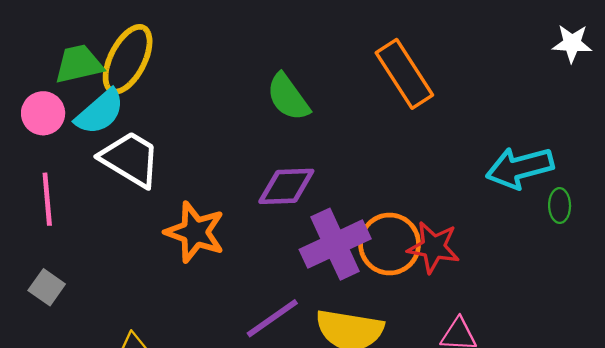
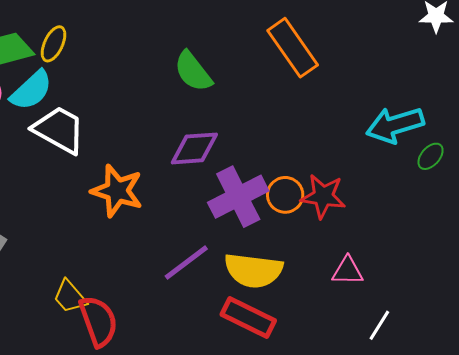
yellow ellipse: (128, 59) -> (54, 44), size x0.6
green ellipse: (560, 206) -> (431, 156), turned 44
orange circle: (390, 244) -> (285, 195), size x0.7

